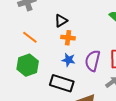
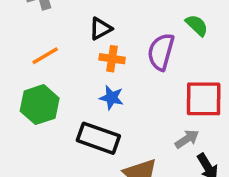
orange line: (30, 37) -> (45, 56), turned -70
purple semicircle: (93, 61) -> (161, 52), moved

